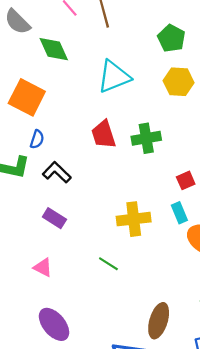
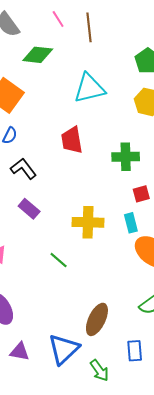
green diamond: (54, 49) -> (38, 55), turned -68
green cross: (146, 138) -> (126, 157), moved
purple rectangle: (54, 218) -> (29, 209), moved

